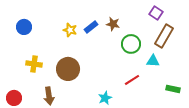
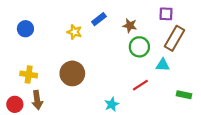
purple square: (156, 13) -> (166, 14), turned -32
brown star: (113, 24) -> (130, 26), moved
blue rectangle: (91, 27) -> (99, 19), moved
yellow cross: (34, 64) -> (29, 75), moved
brown arrow: (49, 96) -> (37, 100), moved

